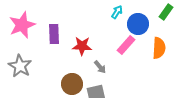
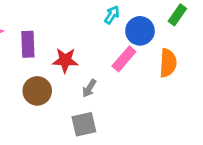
gray arrow: (100, 67) -> (89, 88), turned 72
brown circle: (72, 84) -> (37, 91), moved

